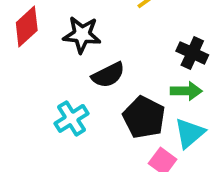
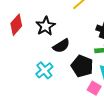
black star: (82, 35) -> (46, 26), turned -30

